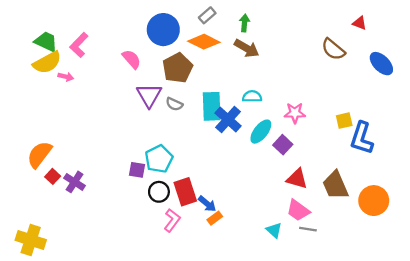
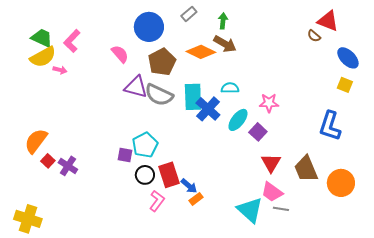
red triangle: (359, 23) -> (328, 21), size x1.6
orange diamond: (204, 42) -> (201, 52), moved
brown semicircle: (333, 49) -> (314, 36), moved, size x0.6
purple triangle: (149, 95) -> (136, 87), turned -45
gray semicircle: (174, 104) -> (159, 95), size x1.8
yellow square: (344, 121) -> (345, 85), moved, turned 35
red triangle: (297, 179) -> (271, 163), turned 45
cyan triangle: (274, 230) -> (250, 210), size x1.8

